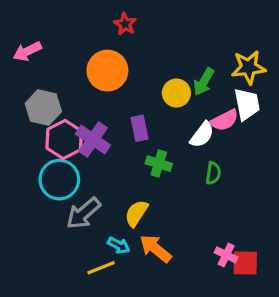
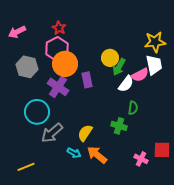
red star: (125, 24) -> (59, 28), moved
orange circle: (107, 71) -> (65, 64), moved
green arrow: (204, 82) -> (119, 67), moved
pink hexagon: (64, 140) -> (57, 49), moved
green cross: (159, 164) -> (119, 126), moved
red square: (245, 263) -> (162, 150), moved
yellow line: (101, 268) -> (26, 167), moved

